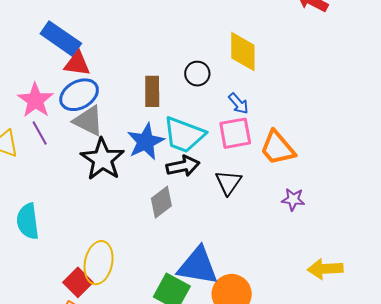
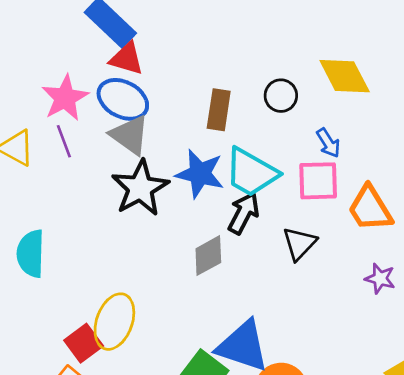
yellow diamond: (243, 52) -> (345, 76), turned -36
blue ellipse: (79, 95) -> (123, 99), turned 48
blue star: (146, 142) -> (200, 174), turned 30
black arrow: (183, 166) -> (244, 213), turned -60

